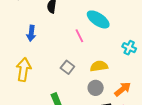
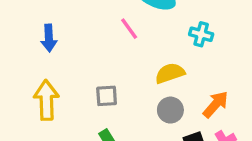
cyan cross: (129, 48) -> (201, 34), moved
gray square: (67, 67) -> (107, 96), moved, turned -32

